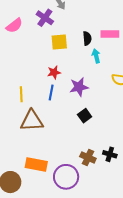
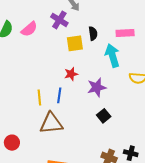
black semicircle: (87, 38) -> (93, 33), moved
cyan arrow: (96, 56) -> (112, 56), size x1.6
blue line: (51, 93) -> (59, 95), moved

